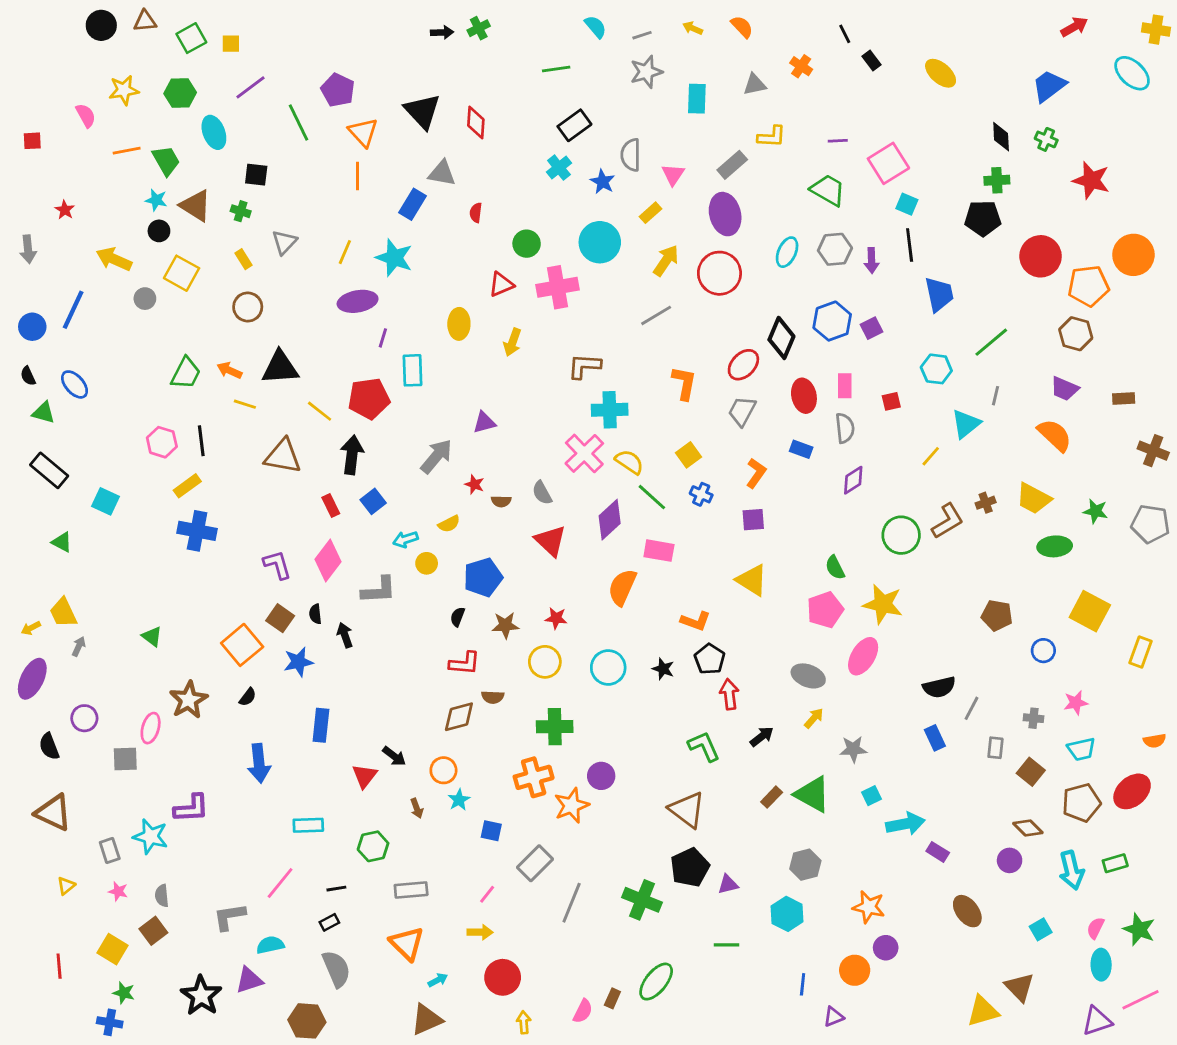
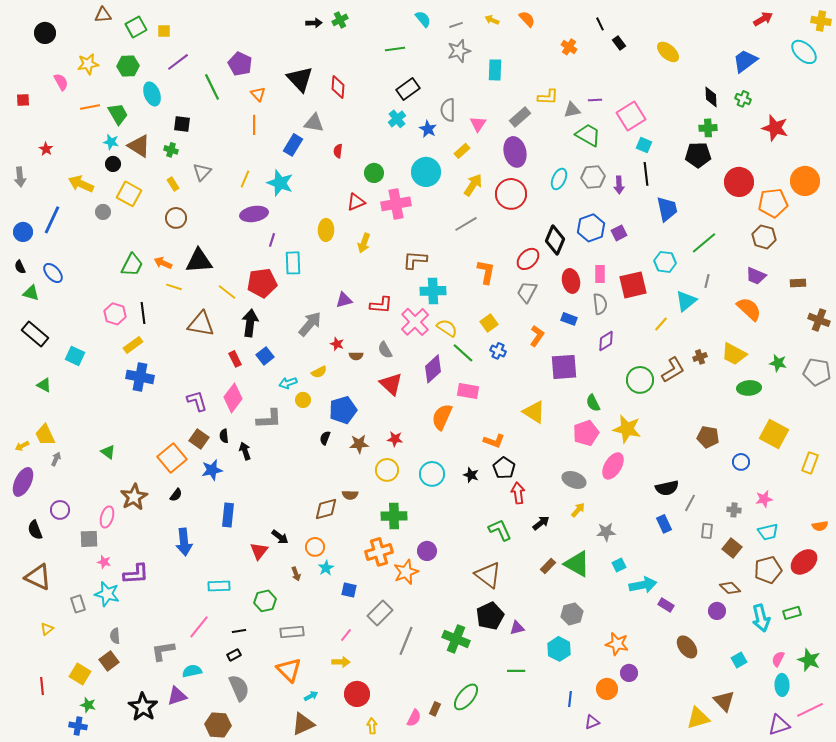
black circle: (101, 25) -> (45, 33), moved
gray triangle: (755, 84) -> (572, 110), moved
orange triangle: (363, 132) -> (258, 94), size x0.7
red square: (891, 401) -> (633, 285), size x2.0
purple square: (753, 520) -> (564, 367), moved, size x1.6
red L-shape: (465, 663) -> (381, 305), moved
pink star: (118, 891) -> (104, 562), moved

